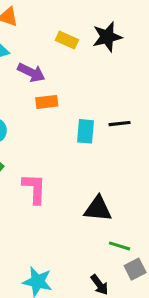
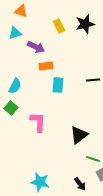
yellow rectangle: (67, 40) -> (59, 26), turned 40
cyan rectangle: (85, 131) -> (58, 85), moved
black triangle: (98, 209) -> (79, 135), turned -42

